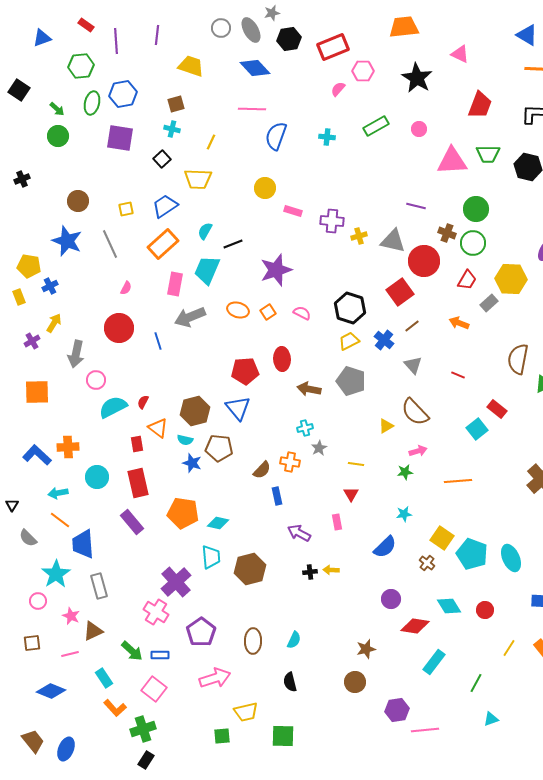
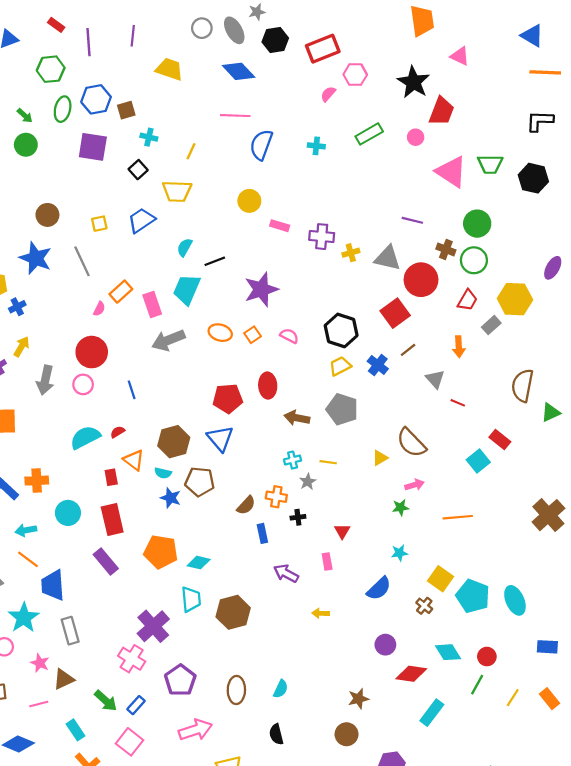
orange trapezoid: (404, 27) -> (422, 21), moved, turned 88
brown square: (176, 104) -> (126, 110), moved
red trapezoid: (480, 105) -> (442, 111), moved
pink triangle: (452, 161) -> (451, 172), turned 36
orange rectangle: (163, 244) -> (121, 292), moved, size x0.7
pink rectangle: (175, 284) -> (152, 305), turned -30
orange arrow: (459, 323) -> (459, 347), turned -114
blue line: (158, 341) -> (132, 390), moved
gray triangle: (413, 365) -> (435, 379), moved
pink circle: (96, 380) -> (83, 384), moved
red semicircle: (143, 402) -> (118, 432), turned 32
yellow line: (356, 464) -> (328, 462), moved
black cross: (310, 572) -> (298, 517), moved
blue rectangle: (160, 655) -> (136, 705), turned -48
green line: (476, 683) -> (477, 685), moved

